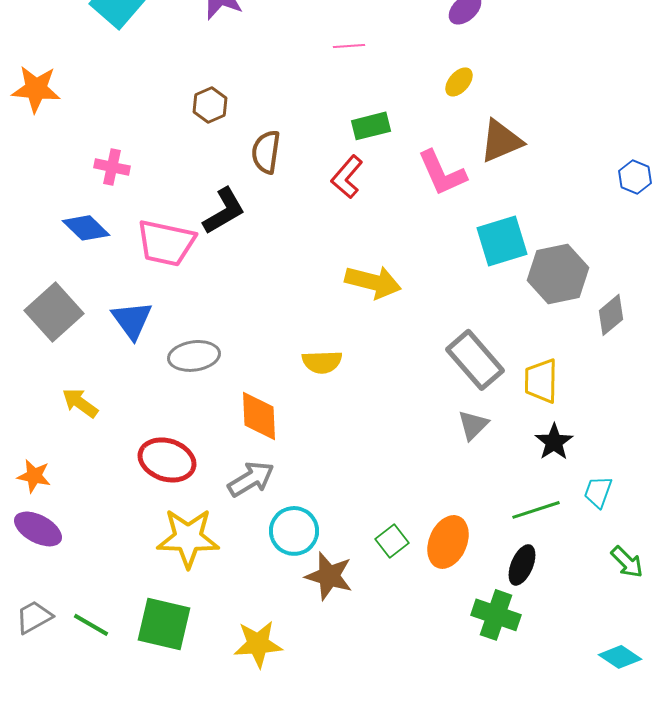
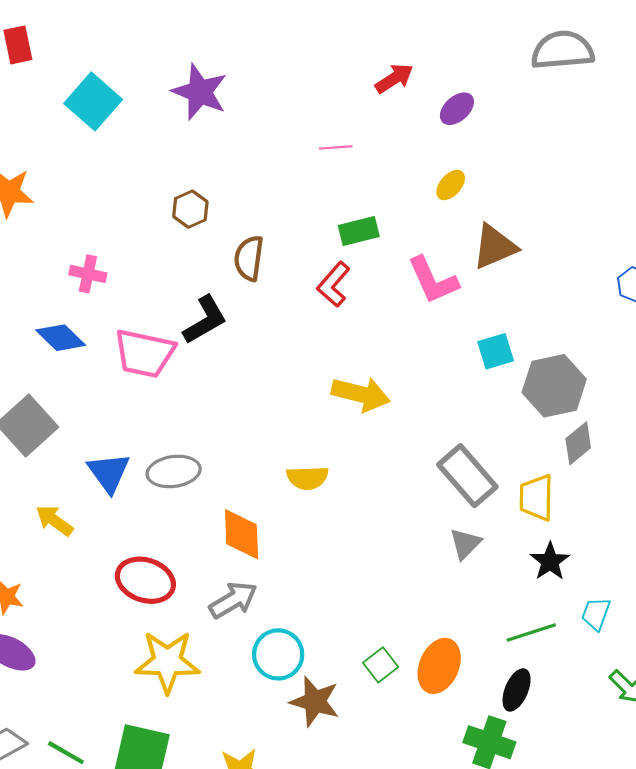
cyan square: (502, 241) -> (496, 351), size x0.7
gray diamond: (611, 315) -> (578, 443), moved
blue triangle: (132, 320) -> (109, 473), moved

